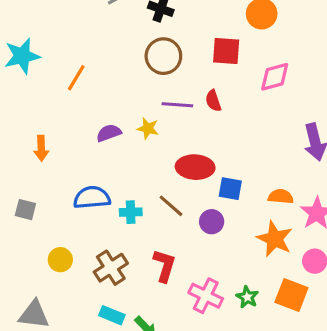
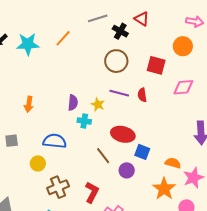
orange line: (76, 78) -> (63, 38), moved
purple semicircle: (109, 133) -> (73, 103), turned 105
gray square: (25, 210) -> (12, 141), turned -32
cyan cross: (131, 212) -> (84, 121), moved
yellow circle: (60, 260) -> (38, 163), moved

